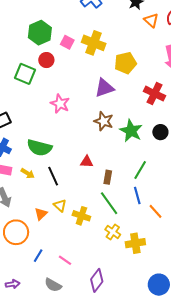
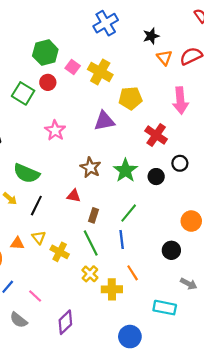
brown star: (104, 121) -> (90, 167), moved
black line: (53, 176) -> (36, 206), turned 42
orange line: (155, 211) -> (133, 273), moved
orange triangle: (41, 214) -> (17, 243), turned 40

